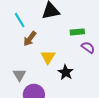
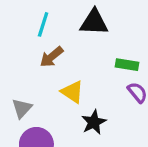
cyan line: (20, 20) -> (43, 24), turned 35
yellow triangle: (48, 57) -> (72, 92), turned -42

